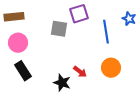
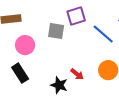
blue line: (106, 32) -> (103, 34), turned -40
pink circle: (18, 43) -> (25, 45), moved

